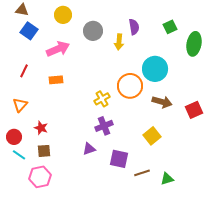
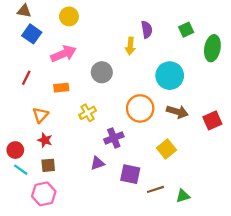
gray circle: (93, 31) -> (102, 72), moved
orange circle: (130, 86) -> (140, 108), moved
yellow cross: (102, 99) -> (88, 113), moved
orange triangle: (20, 105) -> (40, 115), moved

